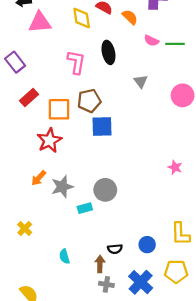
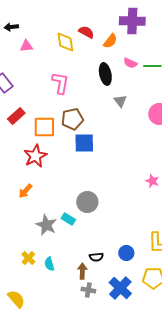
orange semicircle: (130, 17) -> (110, 41), turned 84
pink triangle: (40, 22) -> (26, 46), size x0.6
black ellipse: (108, 52) -> (105, 74), moved
gray star: (62, 187) -> (46, 225), moved, turned -30
cyan rectangle: (85, 208) -> (68, 219), turned 48
yellow cross: (25, 229) -> (28, 258), moved

